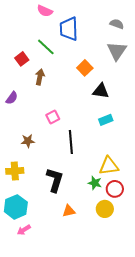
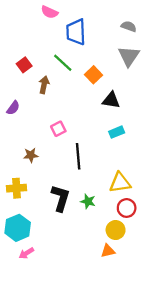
green line: (46, 47) -> (63, 63), moved
green star: (95, 183) -> (88, 201), moved
orange triangle: (69, 211) -> (108, 251), moved

